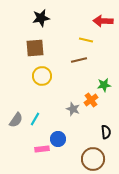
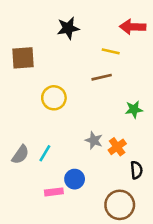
black star: (41, 18) -> (68, 28), moved
brown square: (35, 48) -> (23, 58), moved
orange cross: (91, 100) -> (117, 147), moved

